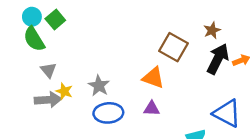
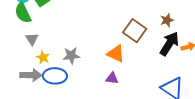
gray star: (99, 86) -> (71, 56), turned 30
gray arrow: (48, 100) -> (31, 75), moved
blue ellipse: (108, 113) -> (55, 76), moved

